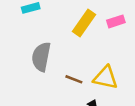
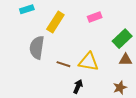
yellow rectangle: (84, 23) -> (55, 22), moved

